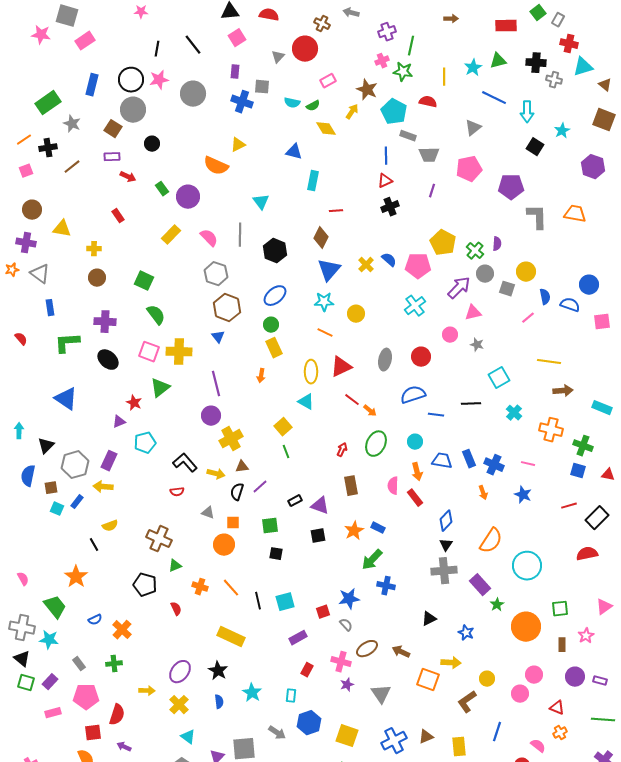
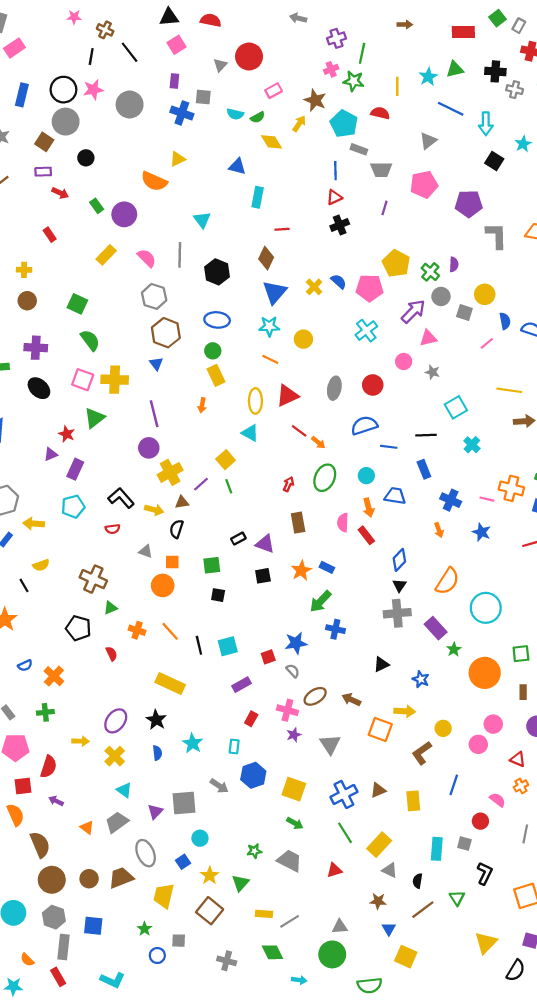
brown cross: (322, 24) -> (105, 30), moved
blue ellipse: (275, 296) -> (217, 320), turned 45
orange cross: (551, 430) -> (511, 488), moved
cyan pentagon: (145, 443) -> (73, 507), moved
blue rectangle: (469, 459) -> (424, 469), moved
purple rectangle: (109, 461) -> (75, 469), moved
purple line: (260, 487) -> (201, 484), moved

